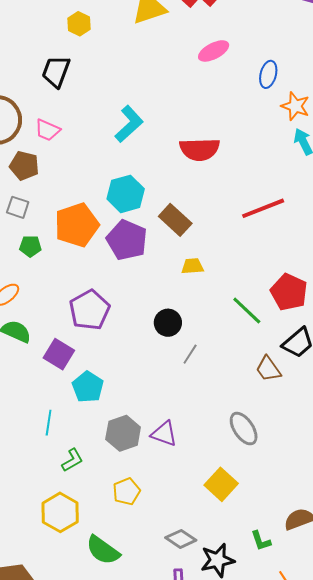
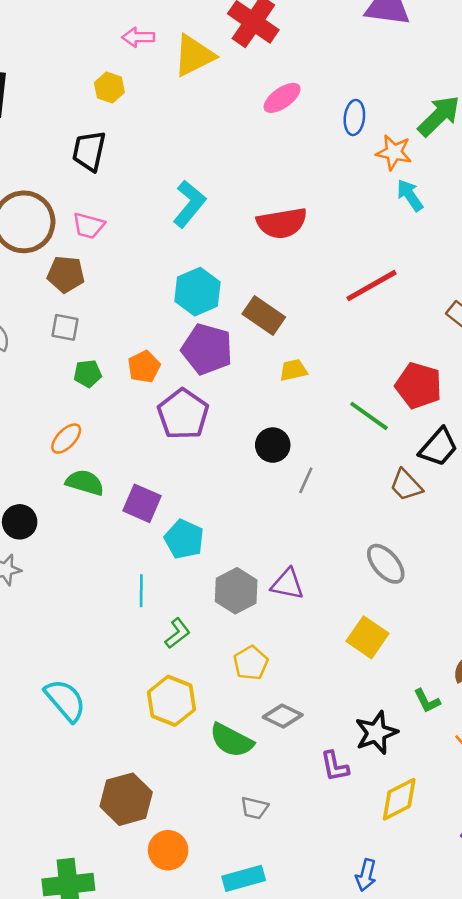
orange pentagon: (77, 225) -> (144, 367), moved, size x0.6
purple pentagon: (90, 310) -> (183, 414), moved
gray diamond: (181, 539) -> (283, 716), moved

